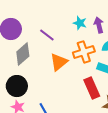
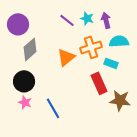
purple line: (47, 35) -> (67, 20), moved

